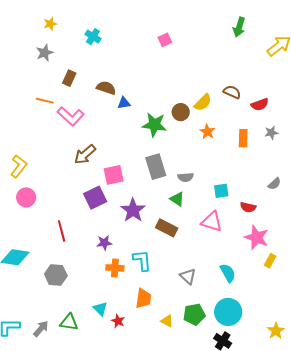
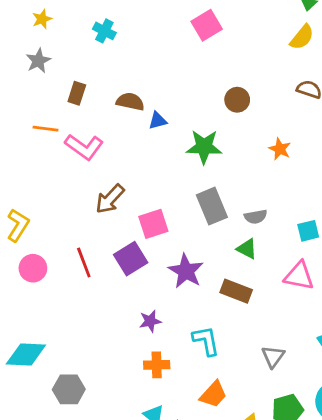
pink square: (165, 40) -> (207, 25), size x1.5
yellow semicircle: (203, 102) -> (302, 37), moved
brown circle: (181, 112) -> (237, 100), moved
red line: (62, 231) -> (84, 263), moved
orange cross: (115, 268) -> (157, 365), moved
gray hexagon: (56, 275) -> (69, 389), moved
gray triangle: (188, 276) -> (273, 357), turned 30
orange trapezoid: (143, 298) -> (213, 394), turned 40

